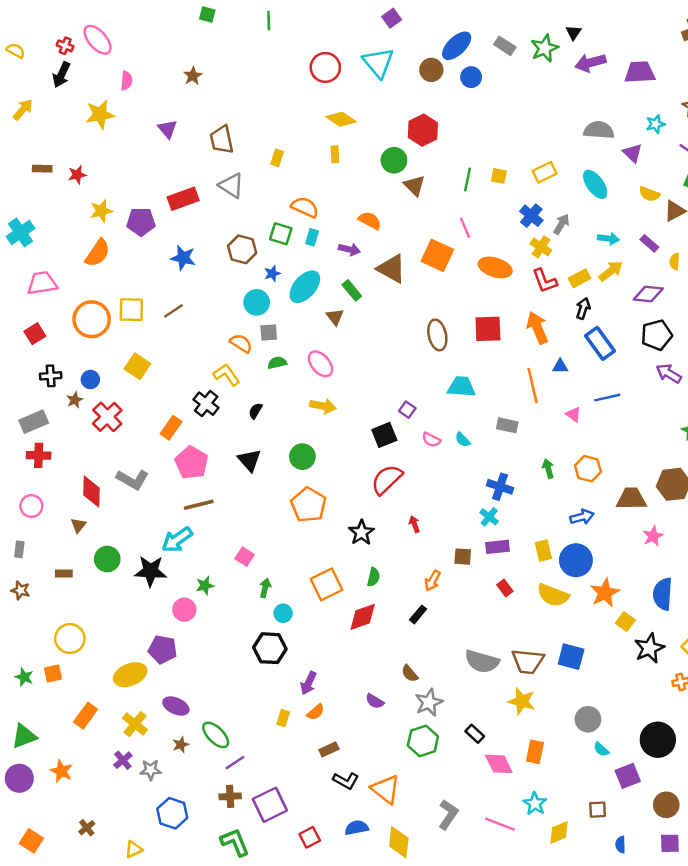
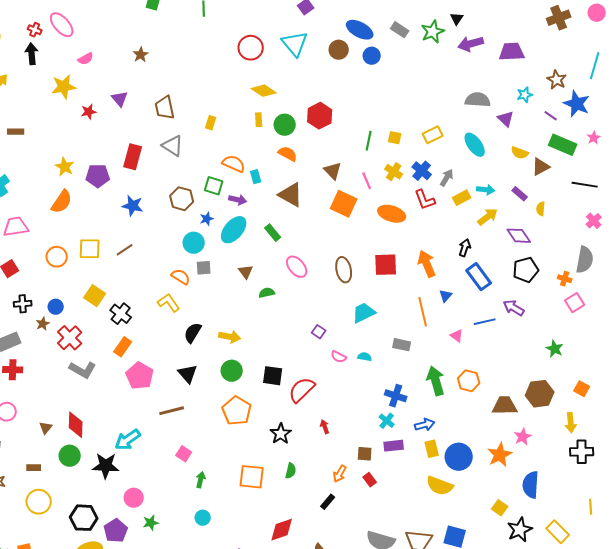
blue ellipse: (457, 46) -> (360, 30), turned 72
black arrow: (61, 75) -> (32, 54), turned 150
pink semicircle: (127, 81) -> (86, 59), turned 56
red hexagon: (423, 130) -> (320, 116), moved
green circle: (394, 160) -> (285, 125), moved
red star: (77, 175) -> (89, 112), moved
brown triangle: (414, 186) -> (333, 171), moved
red rectangle: (183, 199) -> (133, 157), turned -55
yellow star: (101, 211) -> (65, 167), turned -30
orange semicircle: (370, 220) -> (288, 154), moved
cyan rectangle: (312, 237) -> (256, 177), moved, turned -32
yellow cross: (541, 247) -> (394, 172), moved
purple arrow: (349, 249) -> (238, 200), moved
brown triangle: (392, 269) -> (291, 195), moved
yellow rectangle: (580, 278) -> (462, 198), moved
red L-shape: (545, 281) -> (425, 200), moved
purple diamond: (648, 294) -> (519, 236), turned 50
brown triangle: (335, 317) -> (246, 272), moved
orange circle: (92, 319) -> (57, 257), size x0.7
green semicircle: (277, 363) -> (267, 293), moved
pink ellipse: (320, 364) -> (297, 267), moved
blue triangle: (560, 366) -> (446, 296), turned -48
purple arrow: (669, 373) -> (514, 308), moved
cyan trapezoid: (461, 387) -> (364, 313), turned -30
black cross: (206, 404) -> (121, 314), moved
yellow arrow: (323, 406) -> (230, 337), moved
black semicircle: (255, 411) -> (193, 333), size x1.5
black square: (384, 435) -> (273, 376), moved, turned 30
cyan semicircle: (463, 440) -> (365, 357), turned 144
green arrow: (548, 469) -> (436, 381), size x1.8
gray L-shape: (133, 480) -> (83, 370), moved
red diamond: (92, 492) -> (76, 425), moved
brown line: (199, 505) -> (172, 411), moved
blue arrow: (582, 517) -> (425, 425), moved
orange square: (327, 584) -> (252, 477), turned 32
green star: (205, 586) -> (151, 523), moved
red rectangle: (505, 588) -> (370, 480), moved
orange star: (605, 593) -> (500, 455), moved
cyan circle: (283, 613) -> (203, 518), moved
red diamond: (363, 617) -> (282, 530), moved
yellow circle: (70, 639) -> (39, 502), moved
black hexagon: (270, 648) -> (84, 518), moved
purple pentagon: (163, 649) -> (116, 531), turned 30

